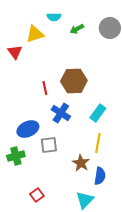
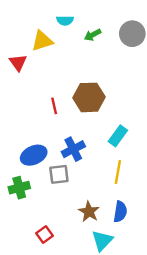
blue cross: (61, 113) -> (73, 149), moved, turned 30
brown star: (81, 163) -> (89, 212), moved

